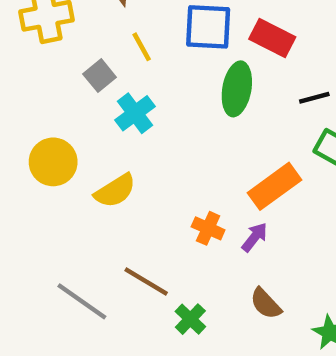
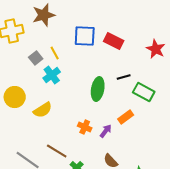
yellow line: (142, 47) -> (55, 53), moved
green ellipse: (237, 89) -> (98, 89), moved
black line: (314, 98) -> (124, 77), moved
orange rectangle: (274, 186) -> (126, 117), moved, size x0.7

